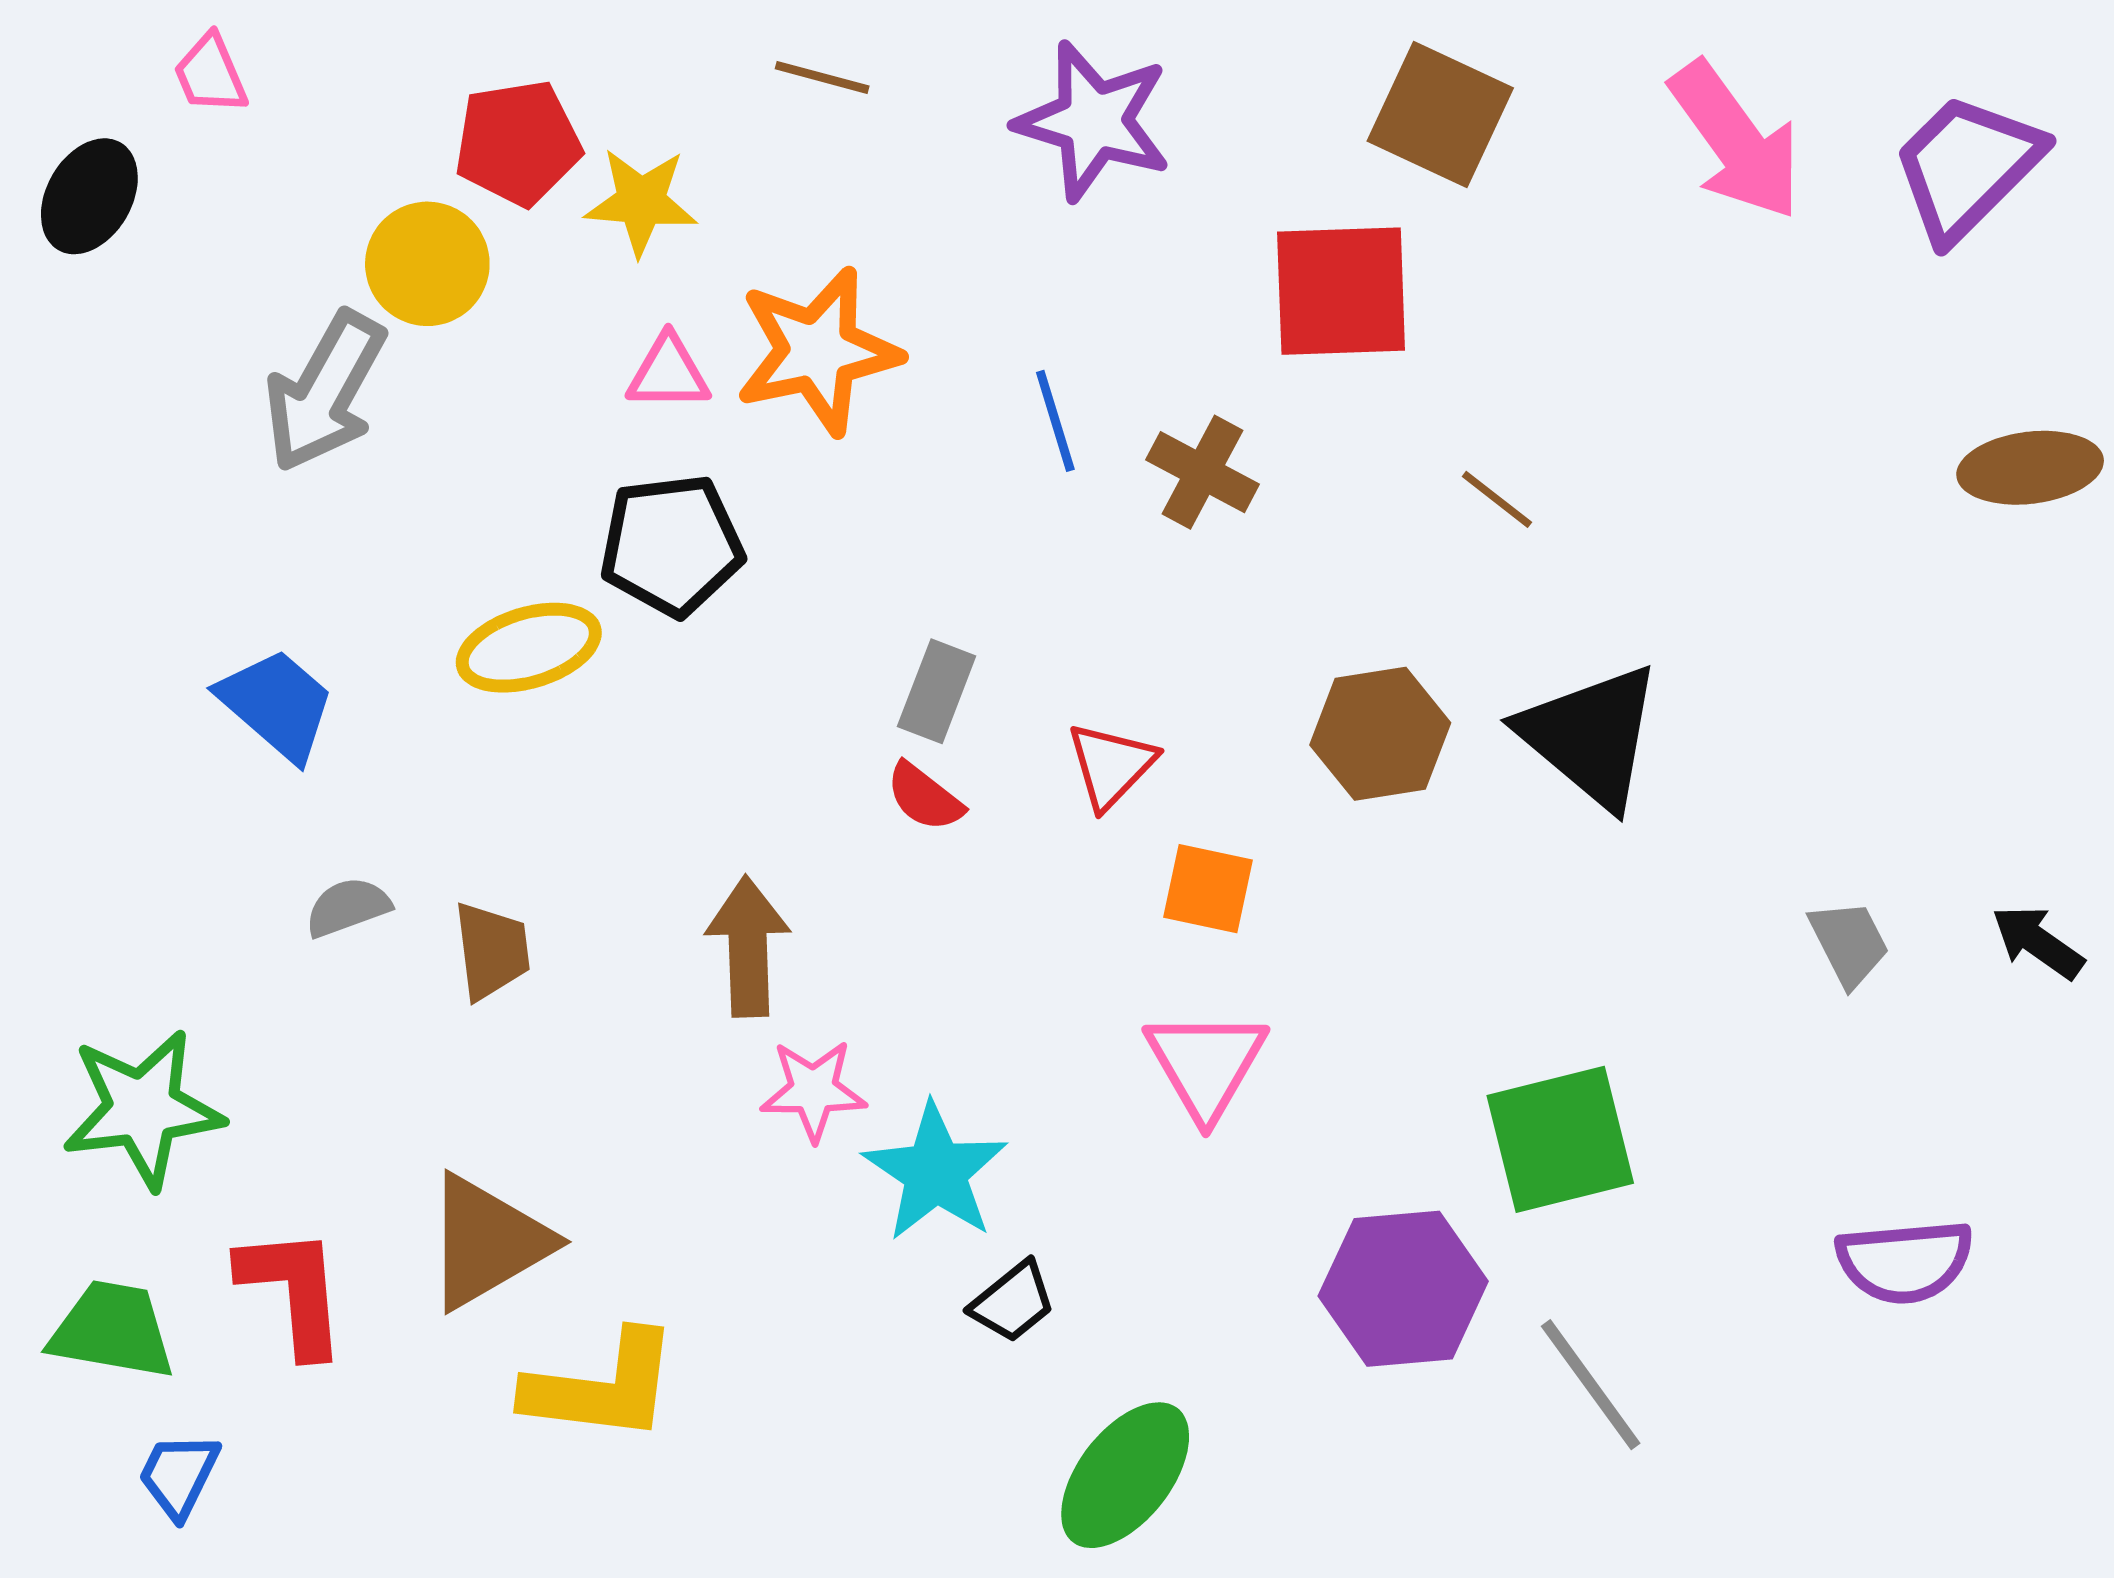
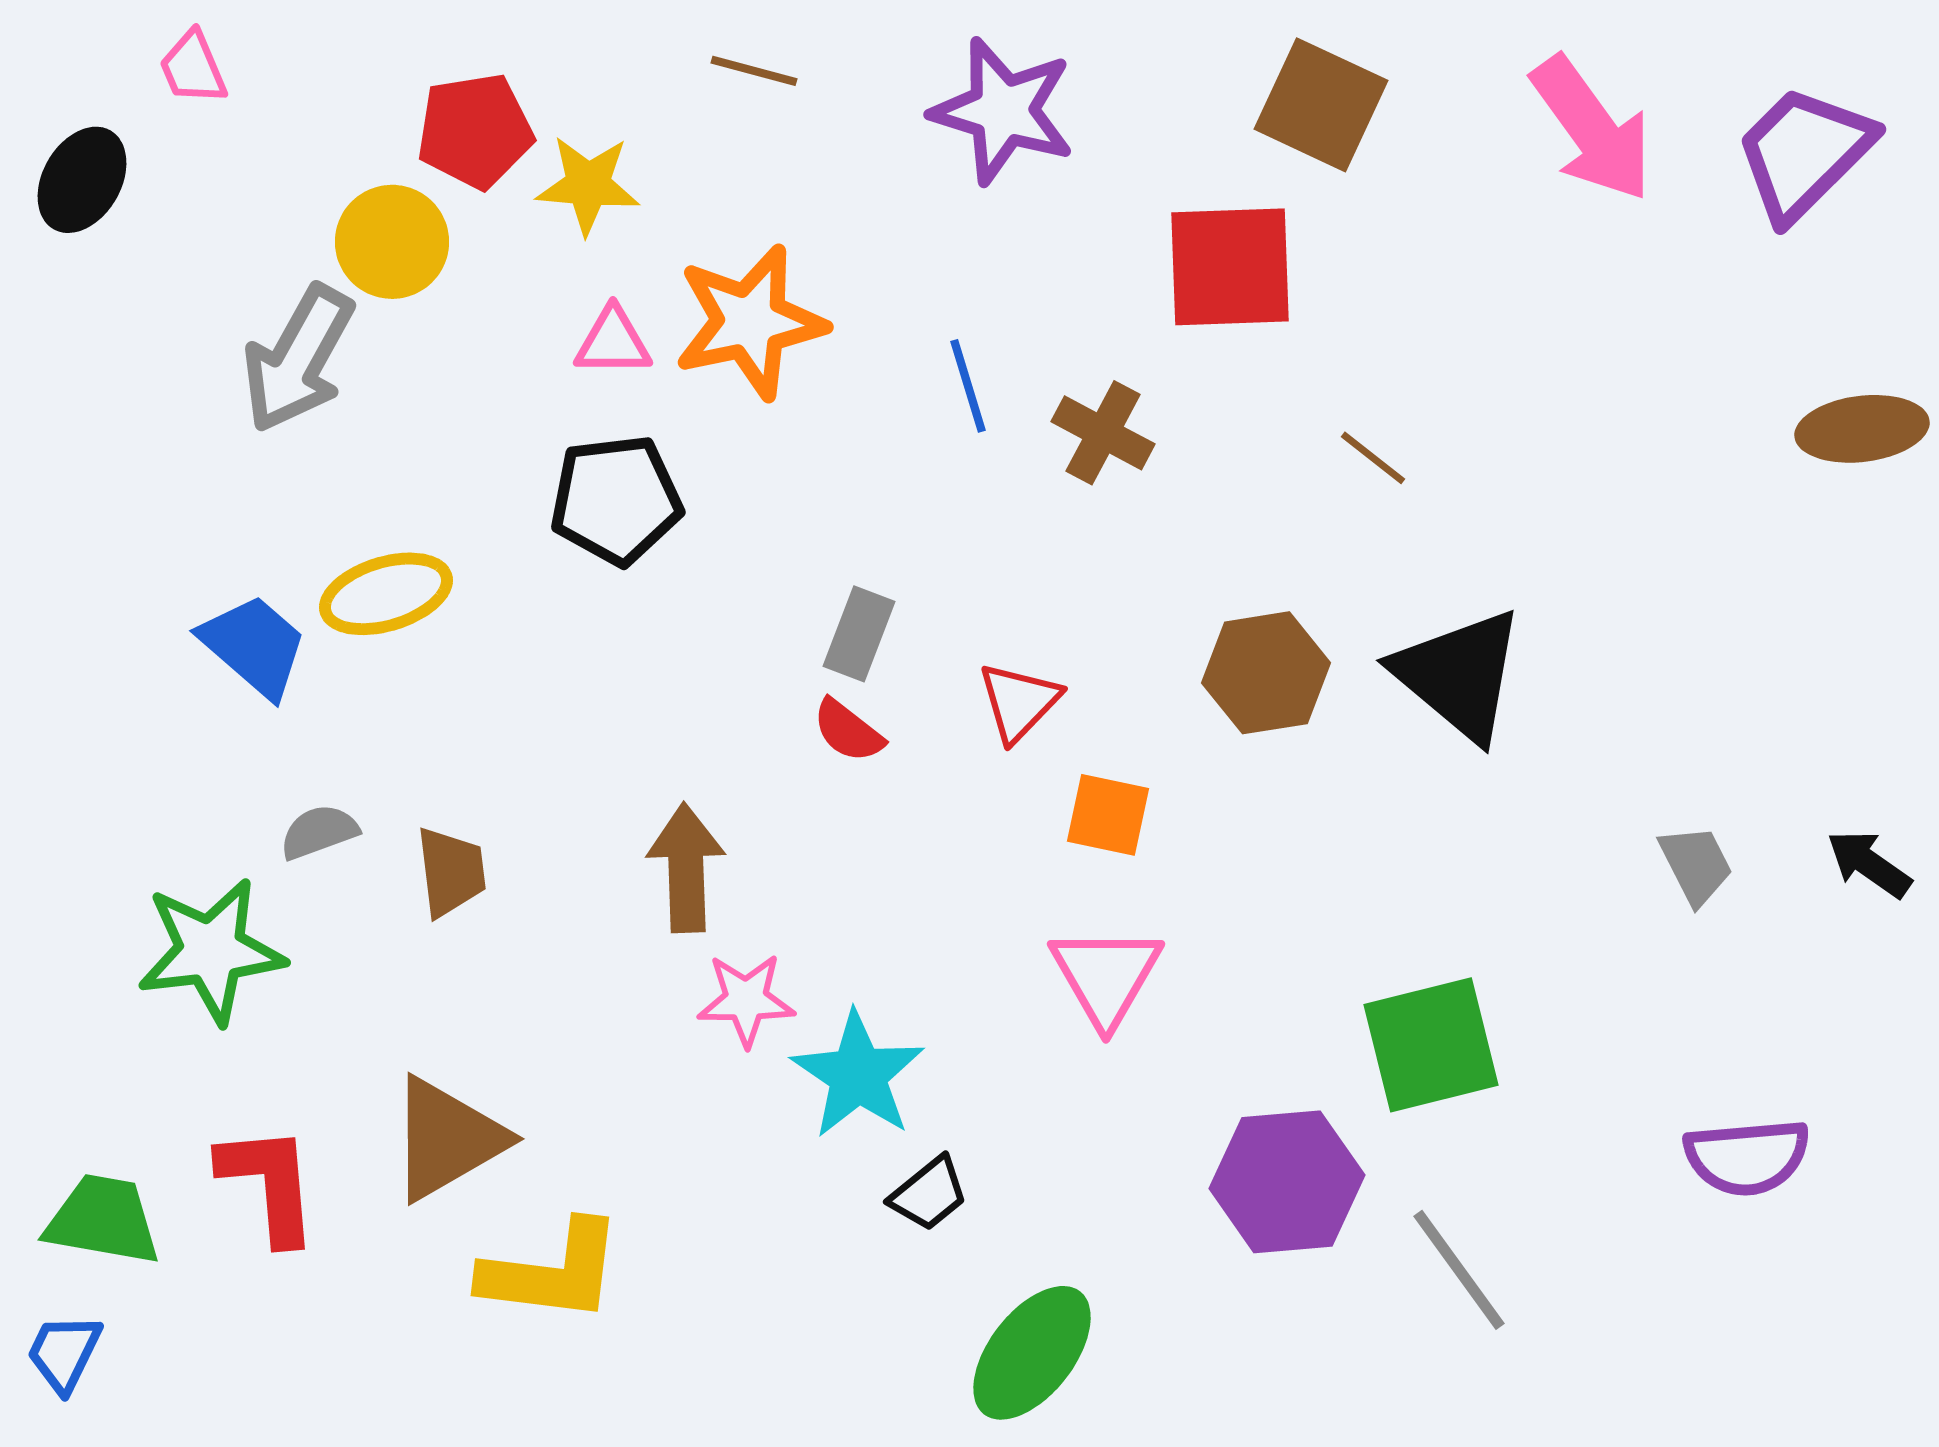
yellow ellipse: (529, 648) -> (386, 594), moved
green star: (143, 1109) -> (211, 951), moved
blue trapezoid: (179, 1475) -> (64, 1353), moved

